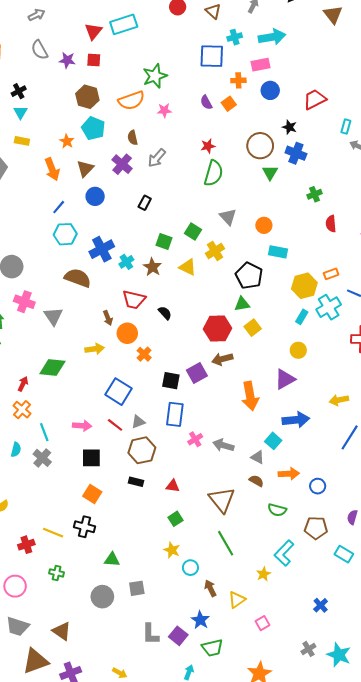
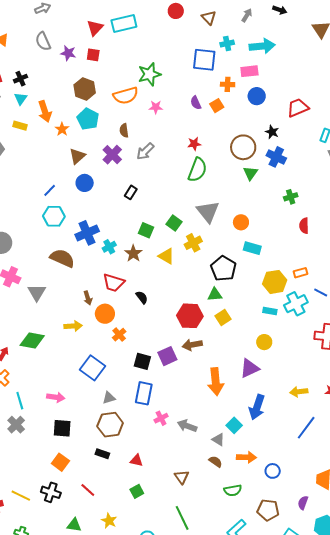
orange arrow: (52, 169) -> (45, 111), moved
gray triangle: (228, 217) -> (208, 212), size x1.4
cyan rectangle: (302, 317) -> (270, 311), turned 64
blue arrow: (296, 420) -> (257, 407), turned 110
red line: (115, 425) -> (88, 490), moved
brown triangle: (222, 500) -> (182, 477), size x0.6
green semicircle: (277, 510) -> (233, 490), turned -30
yellow star: (172, 550) -> (109, 521), moved

